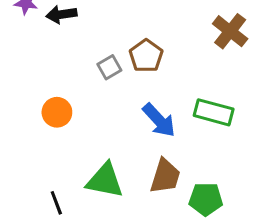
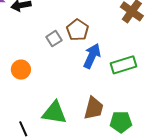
green rectangle: (214, 112) -> (123, 65), turned -30
blue arrow: (159, 120) -> (92, 56), moved, turned -110

